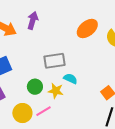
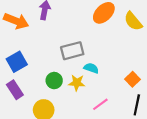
pink line: (44, 111) -> (100, 104), moved

